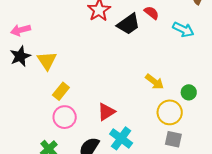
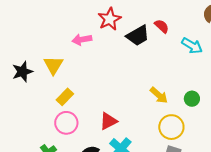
pink arrow: (21, 30) -> (82, 40), moved
black star: (20, 56) -> (22, 72), moved
green circle: (189, 92) -> (192, 99), moved

